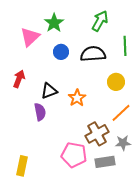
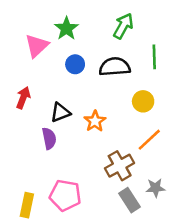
gray star: (123, 143) -> (155, 188), moved
pink pentagon: (74, 155) -> (65, 195), moved
gray rectangle: (105, 162) -> (129, 200), turned 66

